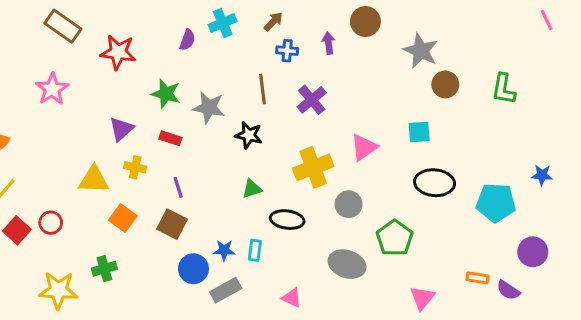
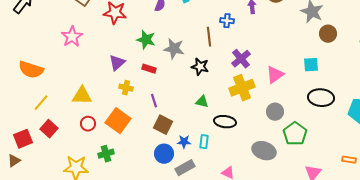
blue cross: (287, 51) -> (227, 21), moved
purple cross: (312, 100) -> (241, 59), moved
yellow triangle: (94, 180) -> (82, 96), moved
green triangle: (252, 189) -> (202, 102), turned 32
gray circle: (349, 204) -> (275, 112), moved
orange square: (123, 218) -> (118, 121), size x1.4
red circle: (51, 223) -> (88, 124), moved
brown square: (172, 224) -> (163, 125), moved

